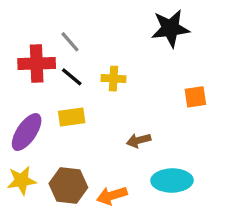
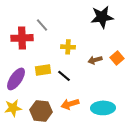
black line: (72, 77) -> (64, 76), moved
orange square: (195, 97) -> (117, 58), turned -32
brown arrow: (139, 140) -> (95, 60), moved
orange arrow: (112, 196) -> (70, 104), moved

